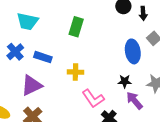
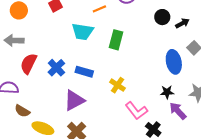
black arrow: (143, 13) -> (182, 23), turned -112
cyan trapezoid: (27, 21) -> (83, 32), moved
yellow cross: (75, 72) -> (118, 85), turned 35

